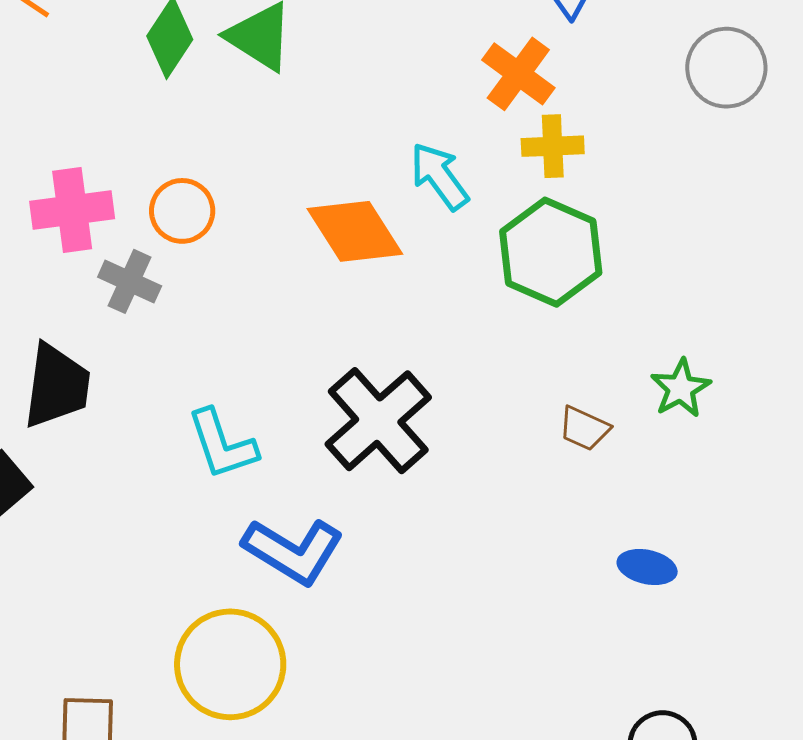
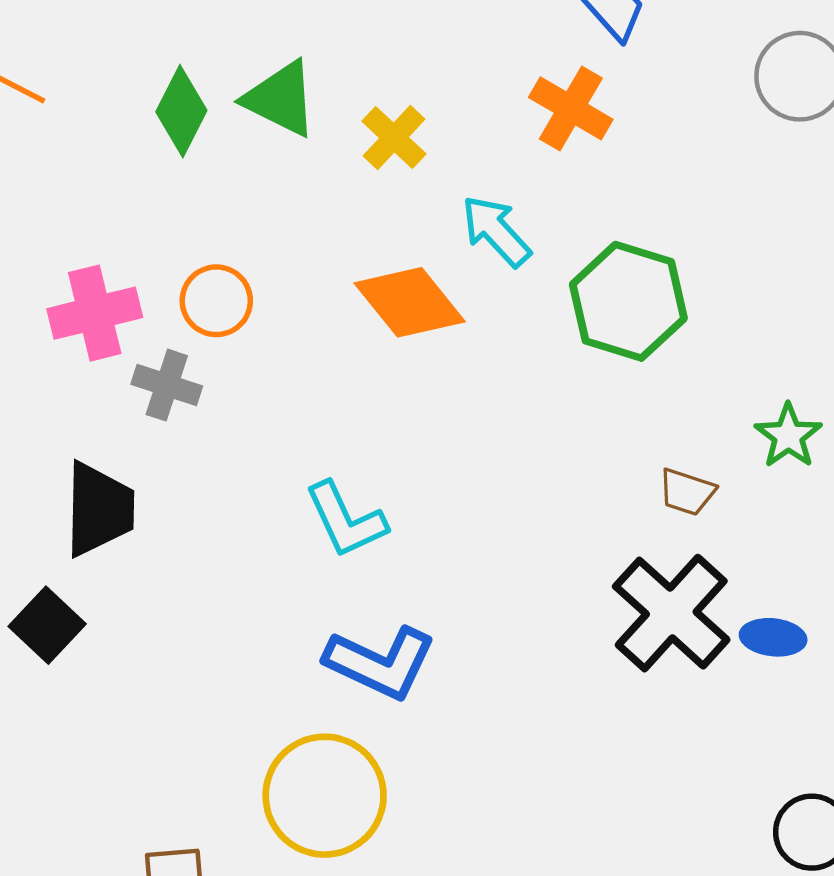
yellow cross: (553, 146) -> (394, 138), moved, turned -38
black cross: (378, 421) -> (671, 613), moved
cyan L-shape: (222, 444) -> (346, 520), moved

